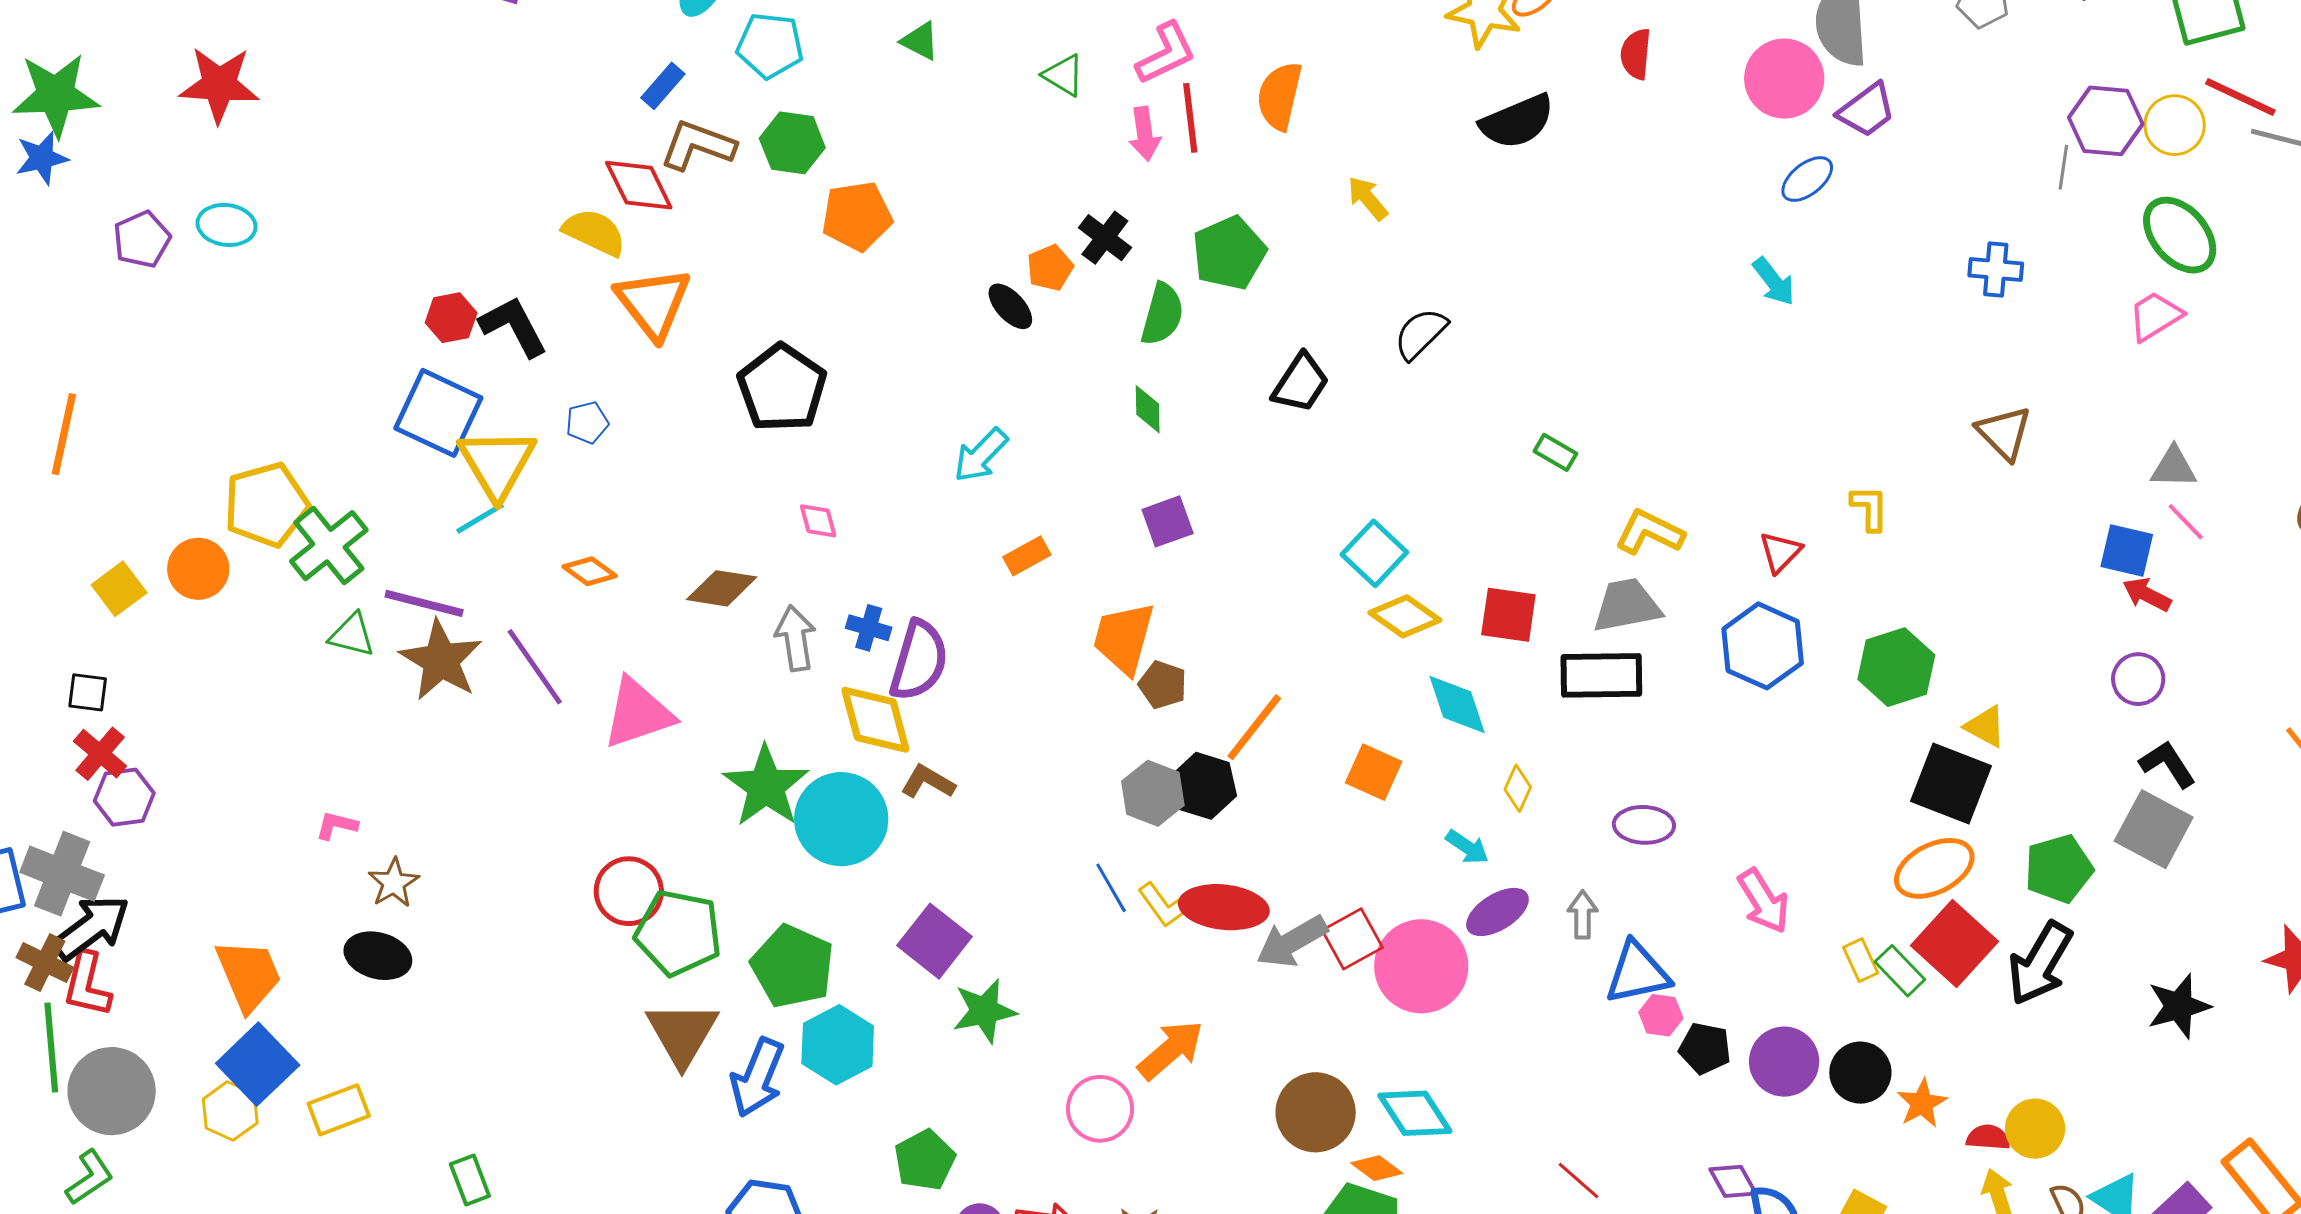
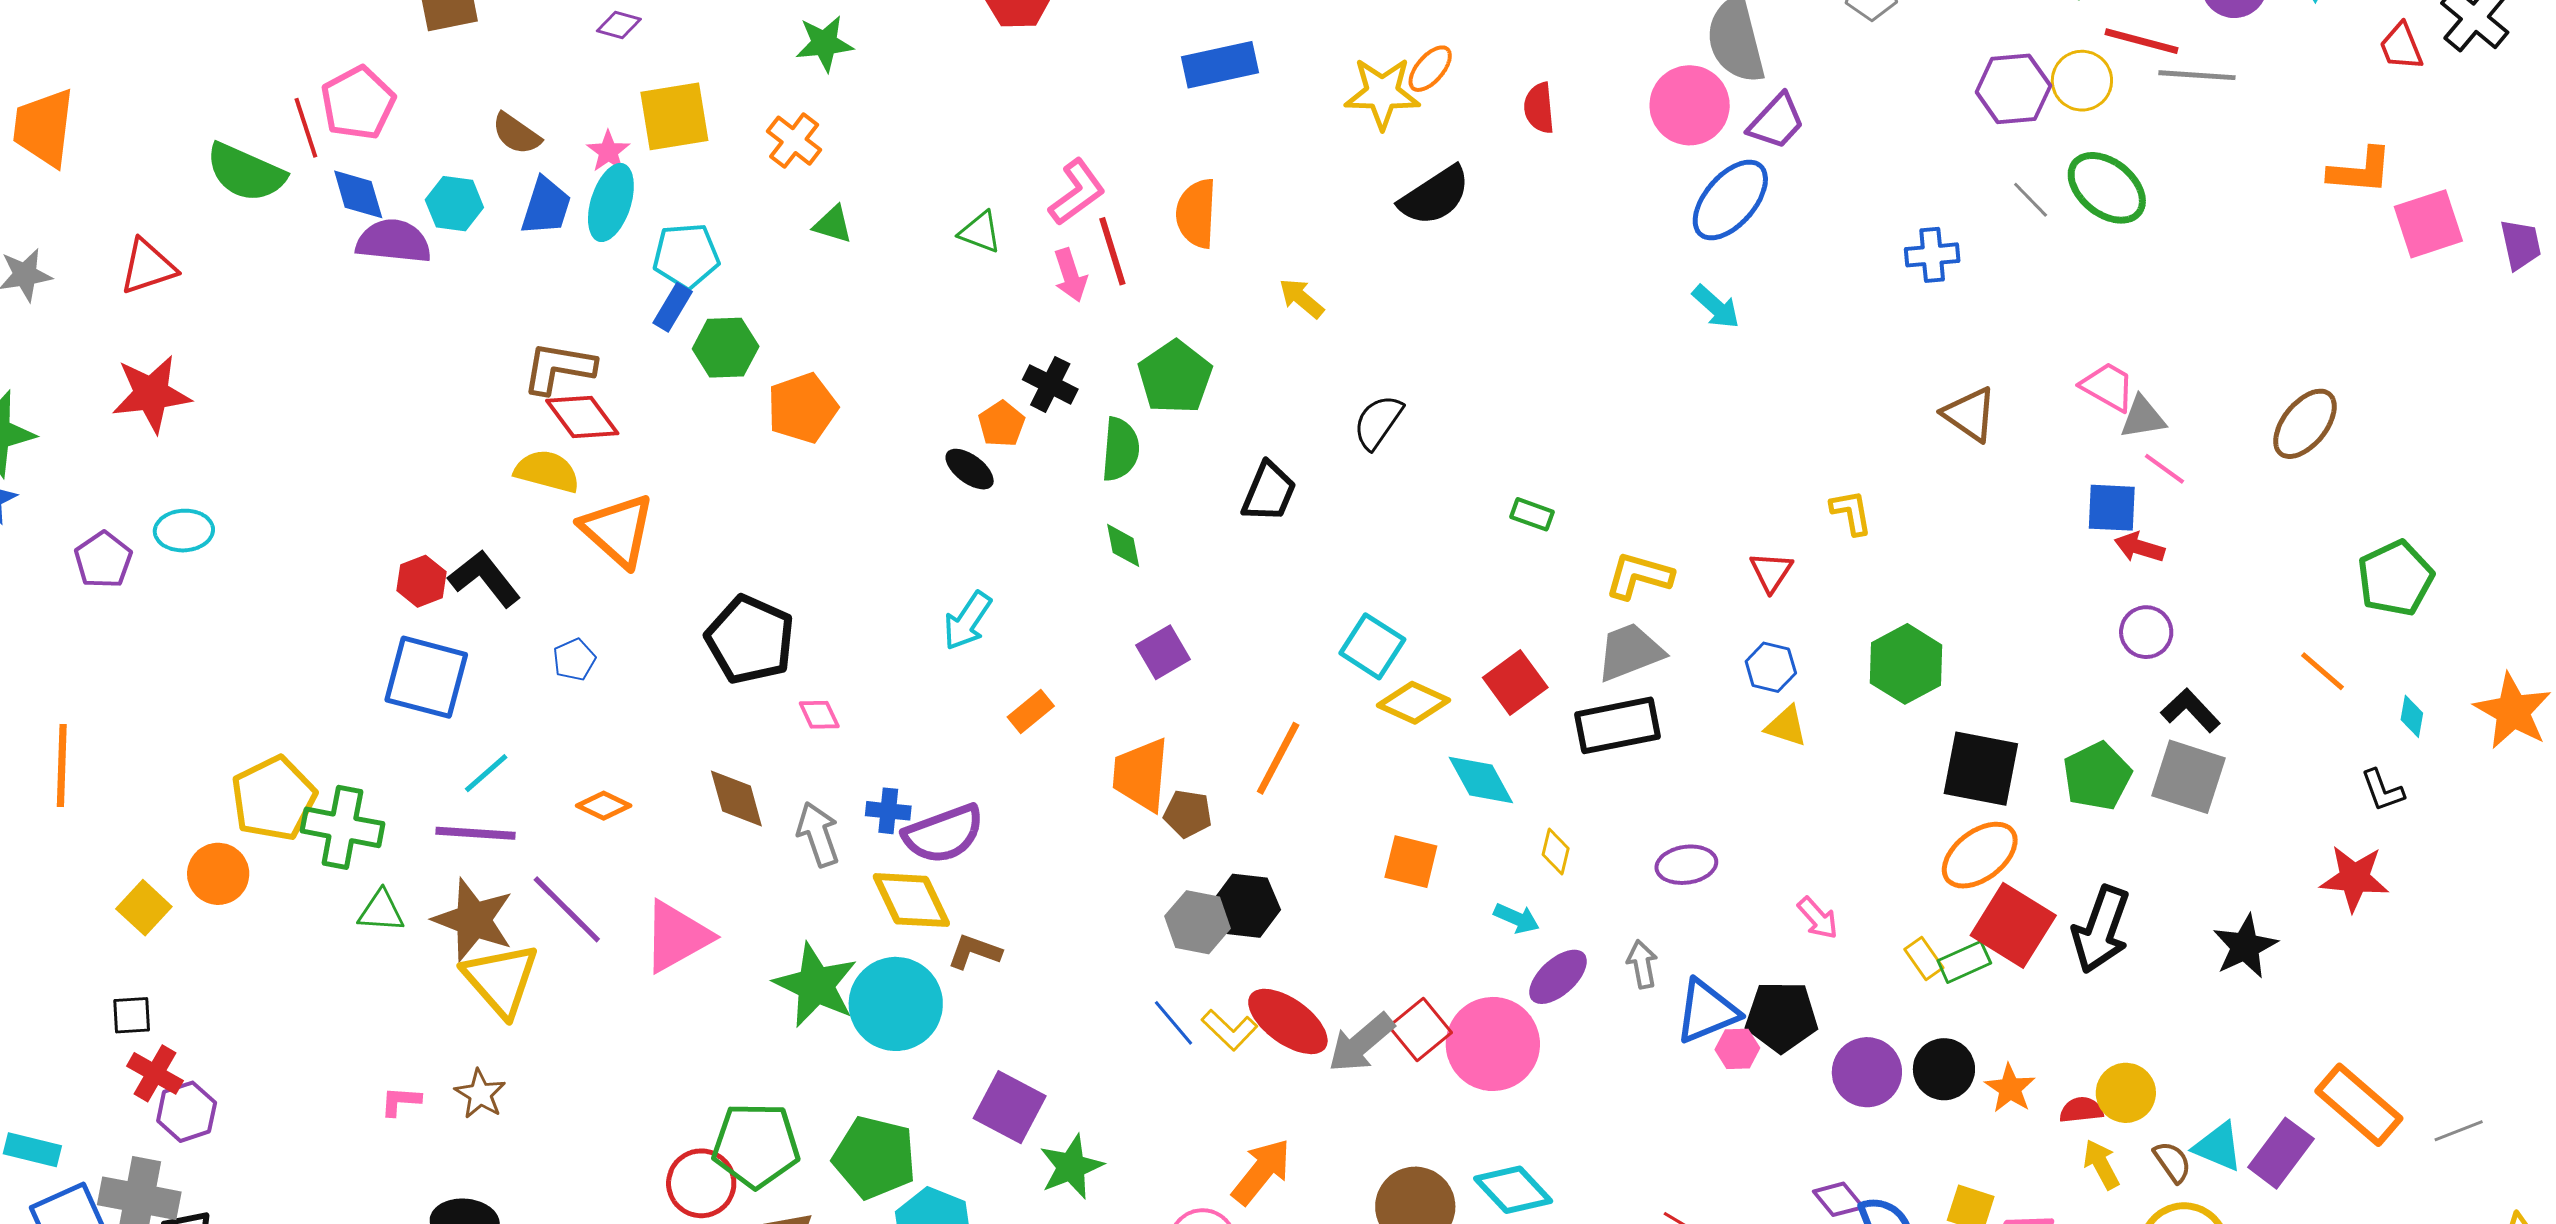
blue rectangle: (663, 86) -> (673, 307), moved
brown L-shape: (698, 145) -> (559, 368), moved
gray line: (2063, 167) -> (2031, 200), moved, turned -42
blue ellipse: (1807, 179) -> (1730, 200), size x1.6
pink trapezoid: (2155, 316) -> (2108, 387), moved, turned 72
black pentagon: (782, 388) -> (750, 640), moved
yellow triangle: (497, 463) -> (501, 980), moved
green cross: (329, 546) -> (342, 827), turned -30
brown diamond: (722, 588) -> (736, 799), turned 76
purple line: (424, 603) -> (476, 833), moved
red square: (1508, 615) -> (1515, 682), turned -34
blue hexagon: (1763, 646) -> (1771, 667), size x0.6
purple semicircle: (919, 661) -> (944, 834), turned 64
yellow triangle: (1985, 726) -> (1786, 726), moved
orange line: (1254, 727) -> (1278, 758), moved
green pentagon: (2059, 869) -> (2097, 776), moved
brown star: (394, 883) -> (480, 1094), moved
red circle: (629, 891) -> (701, 1183), moved
pink arrow: (1764, 901) -> (1818, 918), size x0.7
red ellipse: (1224, 907) -> (1288, 1021), turned 40
green rectangle: (1900, 971) -> (1964, 962), turned -60
black pentagon: (1705, 1048) -> (1782, 1017), moved, size x1.4

